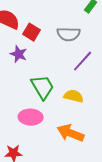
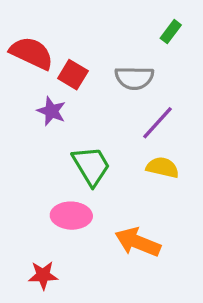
yellow semicircle: (74, 96) -> (163, 167), moved

